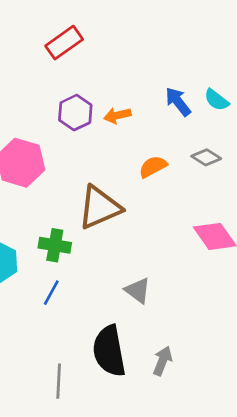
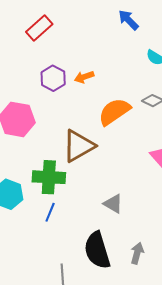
blue arrow: (178, 102) -> (128, 20), moved
orange semicircle: (153, 167) -> (114, 112), size x1.6
green cross: (55, 245) -> (49, 177), size x1.4

